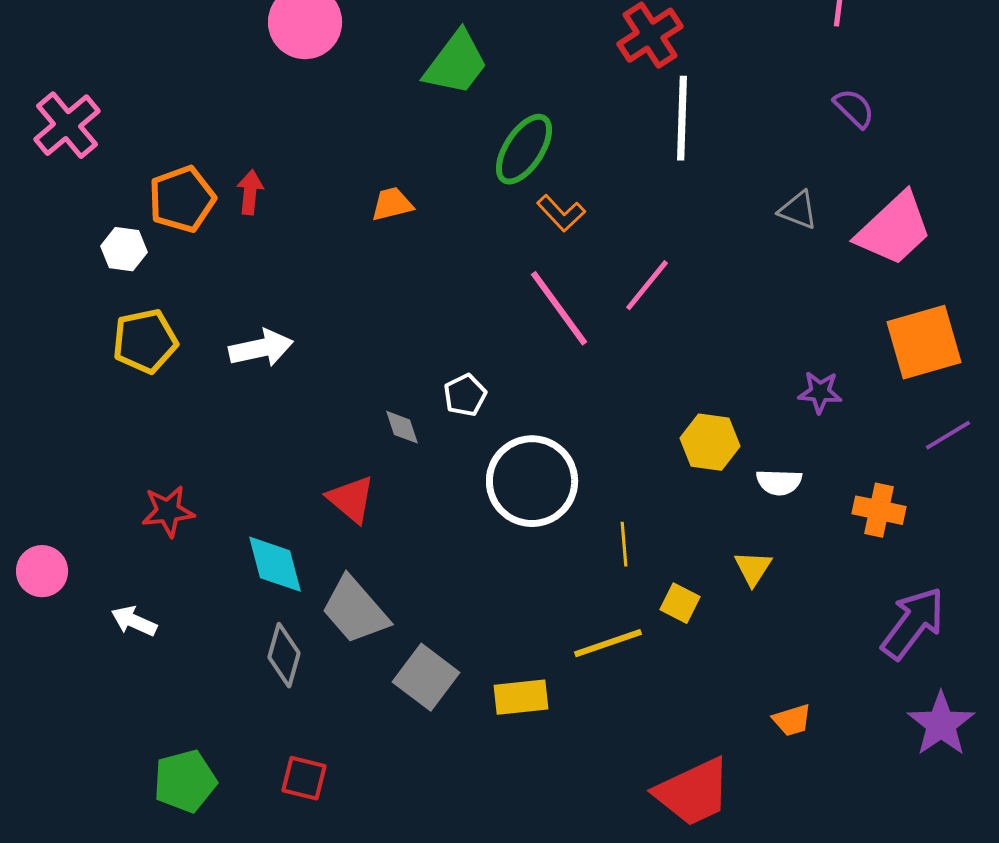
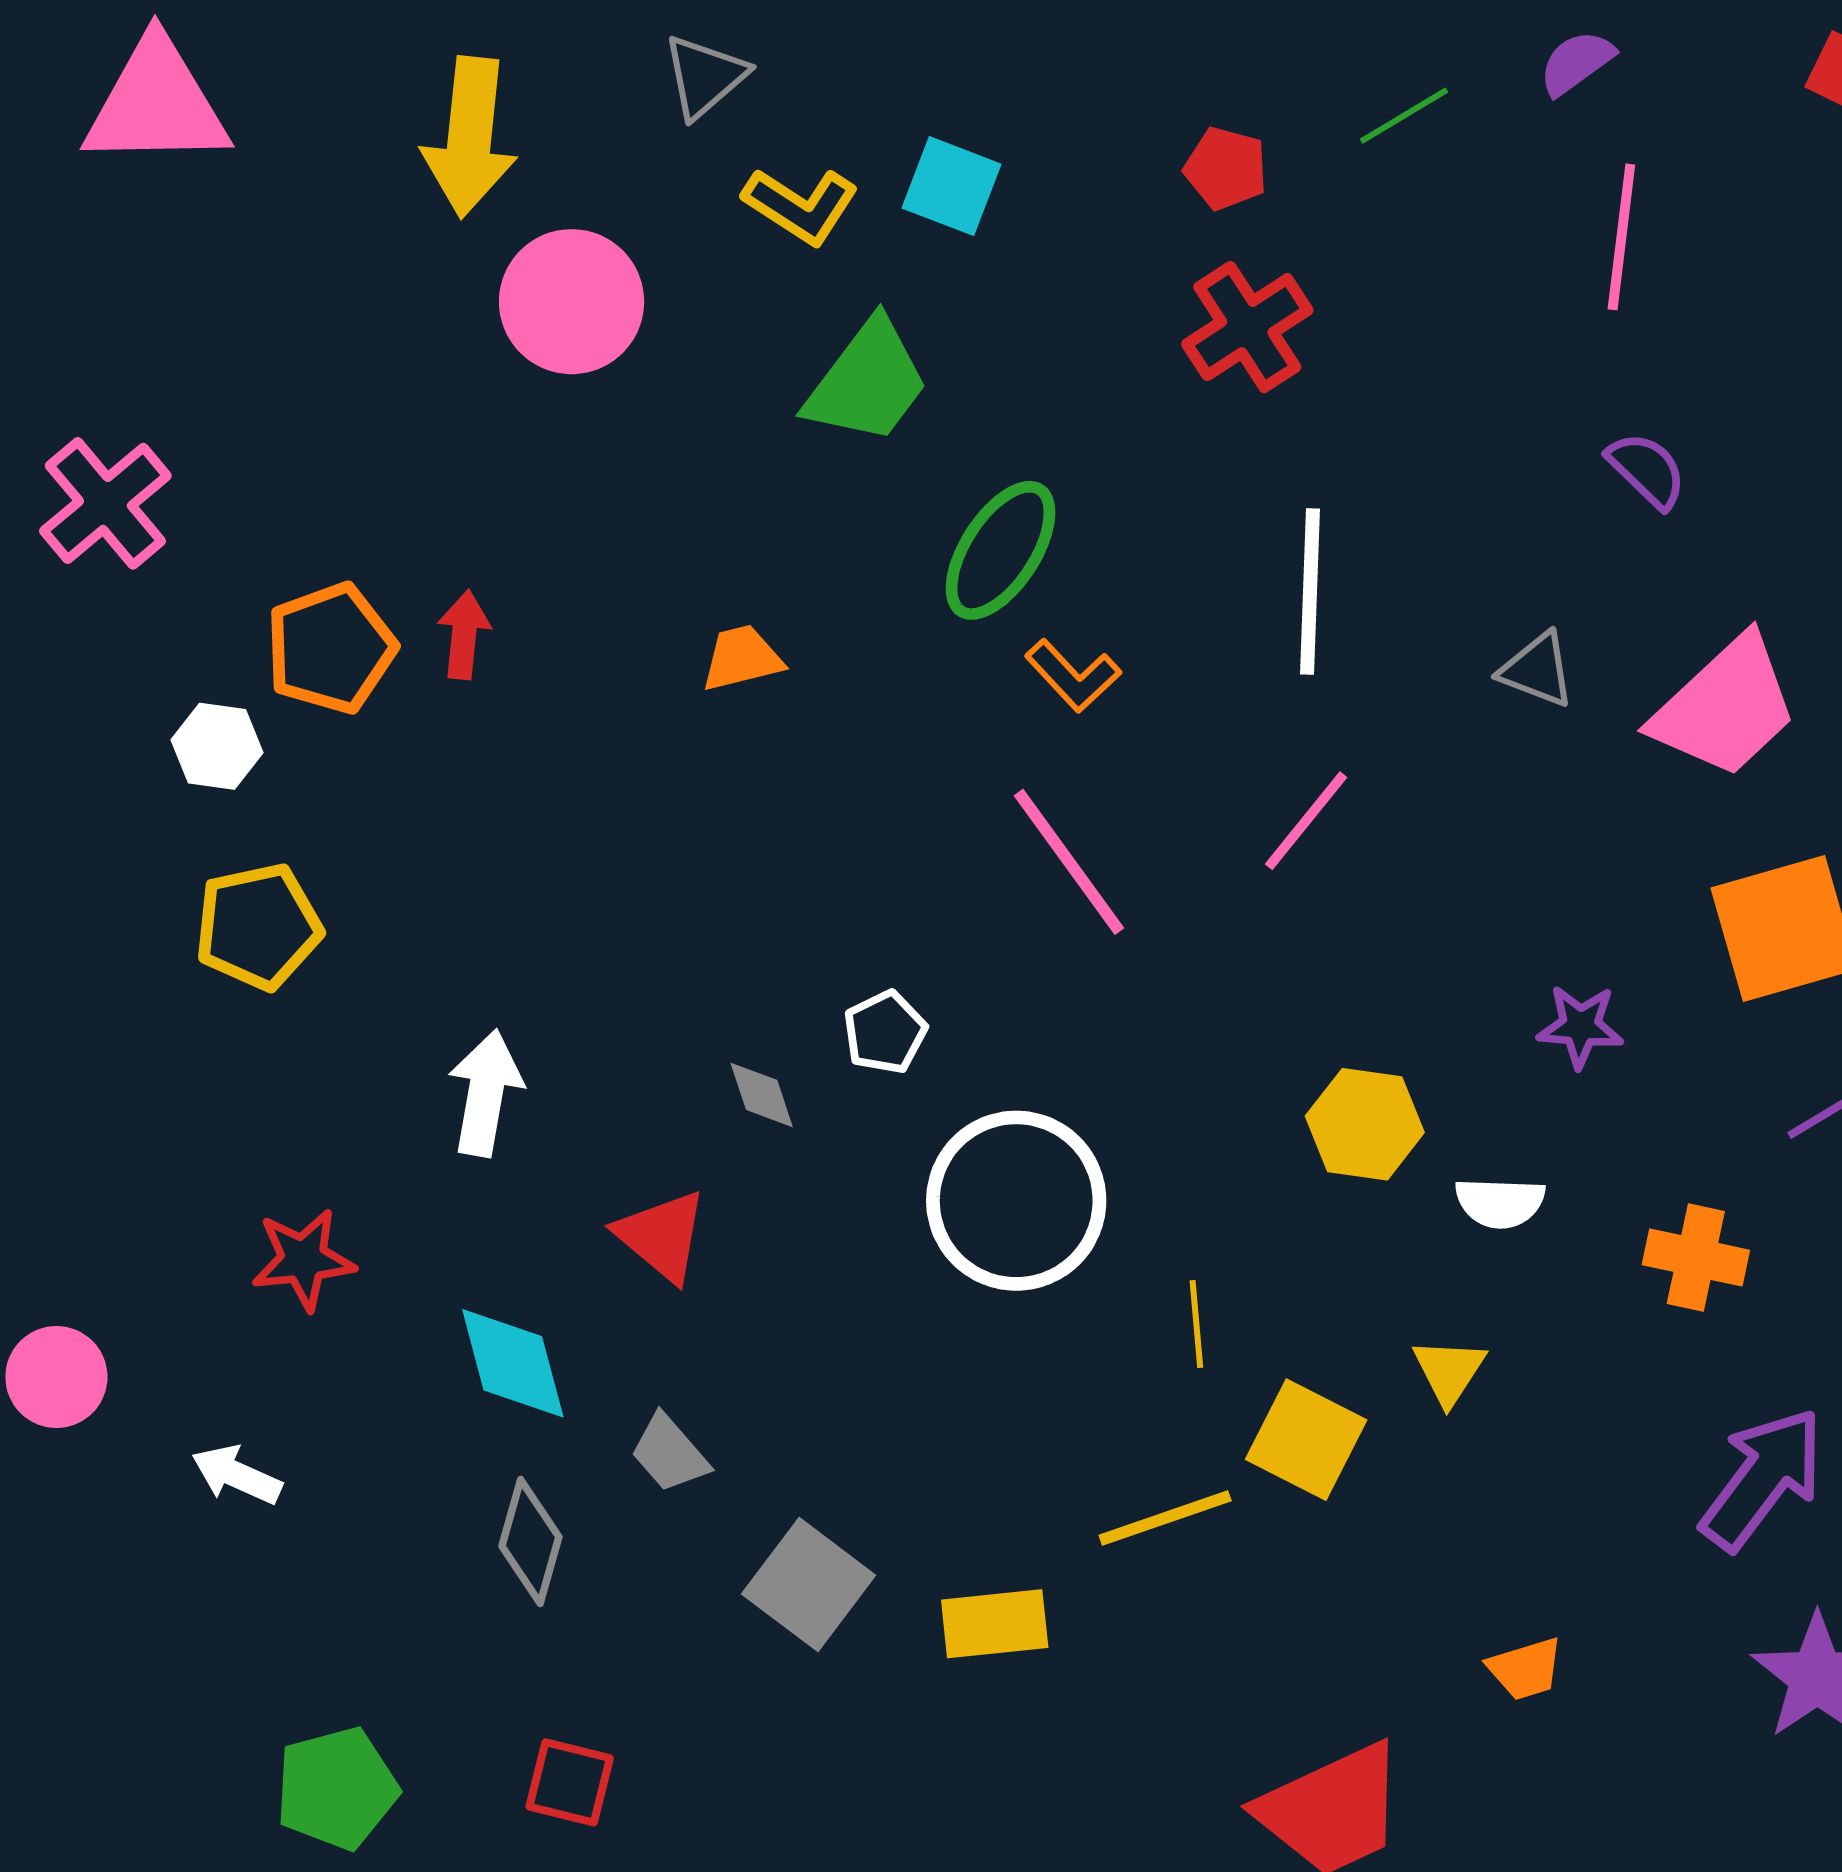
white line: (682, 118) -> (1310, 592), moved
pink line: (647, 285) -> (1306, 821), moved
white arrow: (261, 348) -> (485, 1093), moved, turned -68
yellow square: (680, 603) -> (1306, 1440), size x1.5
gray trapezoid: (355, 610) -> (670, 1453), size x0.6

